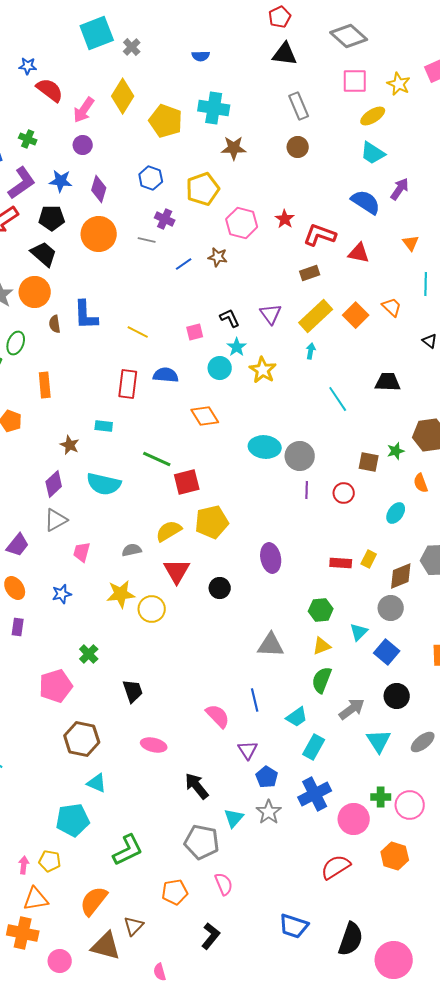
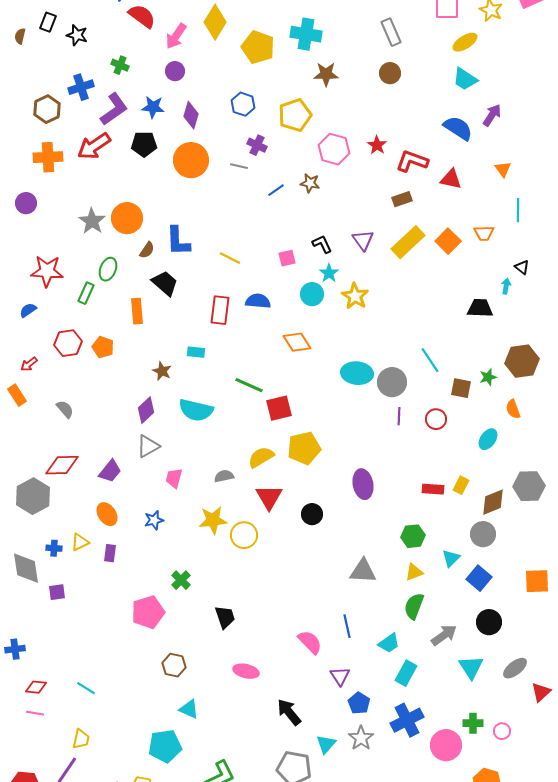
black trapezoid: (44, 254) -> (165, 283), moved
orange trapezoid: (392, 307) -> (484, 233), turned 135
brown semicircle: (55, 324) -> (147, 250), turned -138
cyan arrow: (311, 351) -> (506, 286), moved
cyan line: (338, 399) -> (430, 360), moved
brown hexagon: (82, 739) -> (174, 665), size x0.7
pink circle: (410, 805) -> (502, 731), size x0.6

